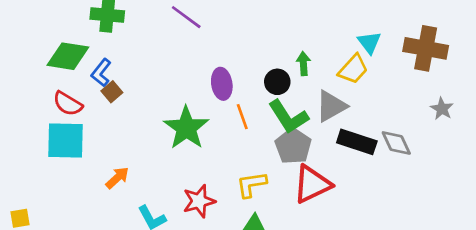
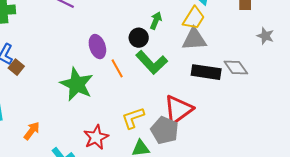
green arrow: (303, 64) -> (156, 21), turned 36
gray triangle: (331, 106) -> (194, 39), moved, turned 36
gray pentagon: (293, 146) -> (165, 130), moved

